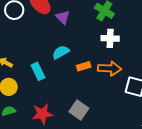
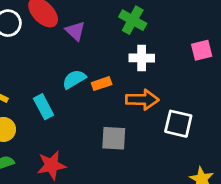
orange rectangle: (84, 66) -> (102, 84), moved
gray square: (79, 110) -> (114, 138), moved, turned -30

